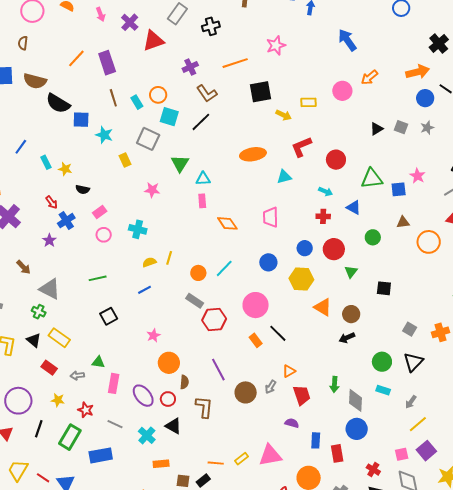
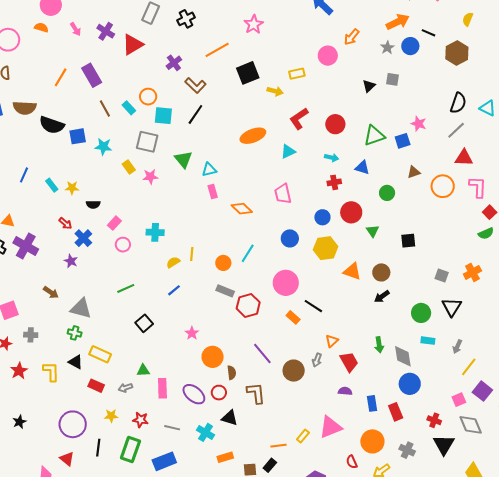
gray star: (427, 128) -> (387, 48), moved
pink star: (152, 190) -> (150, 177), moved

